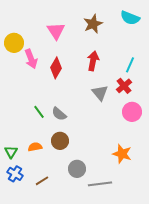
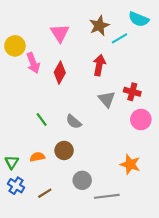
cyan line: (130, 65) -> (120, 38), moved, turned 35
red cross: (124, 86) -> (132, 92), turned -35
gray semicircle: (59, 114) -> (74, 122), moved

